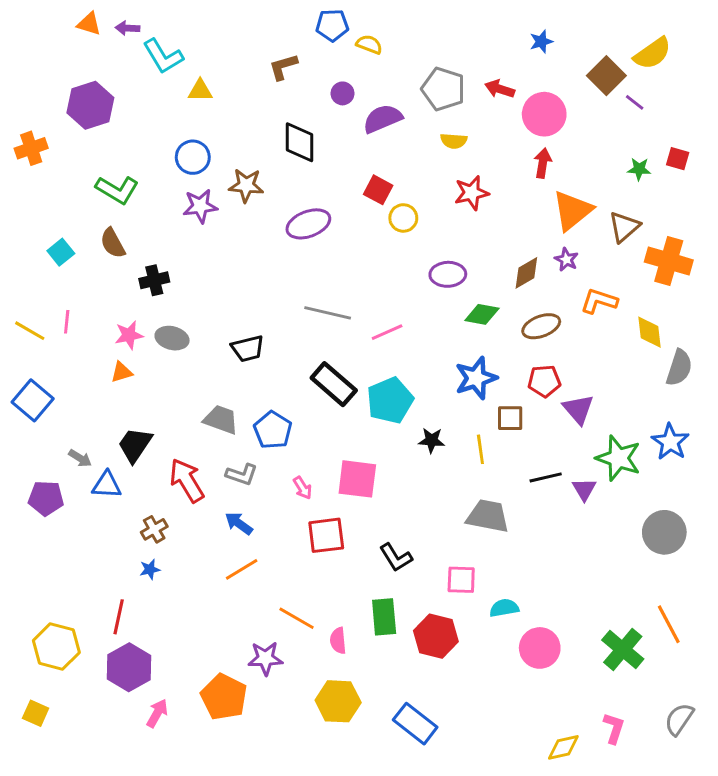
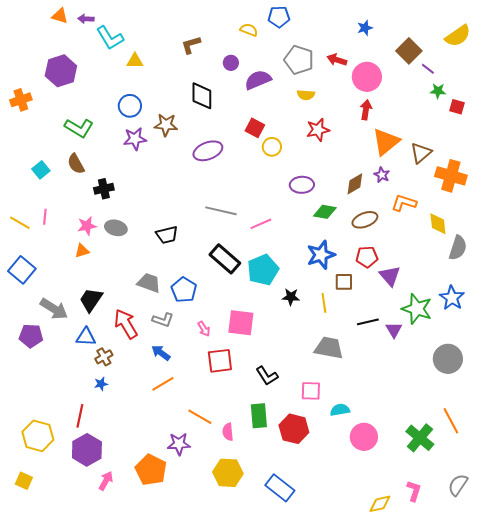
blue pentagon: (332, 25) -> (279, 17), moved
yellow semicircle: (652, 53) -> (458, 36), moved
green star: (639, 169) -> (438, 91), moved
gray arrow: (80, 458) -> (54, 309), size x1.8
blue triangle: (107, 485) -> (86, 337), moved

